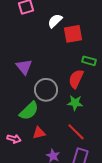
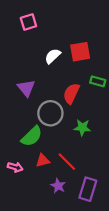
white semicircle: (55, 21) -> (53, 56), moved
red semicircle: (76, 79) -> (71, 93), moved
red line: (76, 132) -> (67, 162), moved

